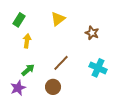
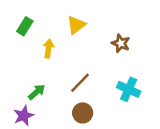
yellow arrow: (27, 41) -> (48, 49), moved
brown circle: (53, 87) -> (83, 113), moved

